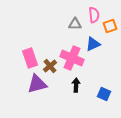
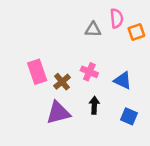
blue triangle: (93, 44) -> (123, 80), moved, turned 49
pink cross: (72, 58) -> (89, 72), size x0.6
purple triangle: (37, 84) -> (58, 113), moved

